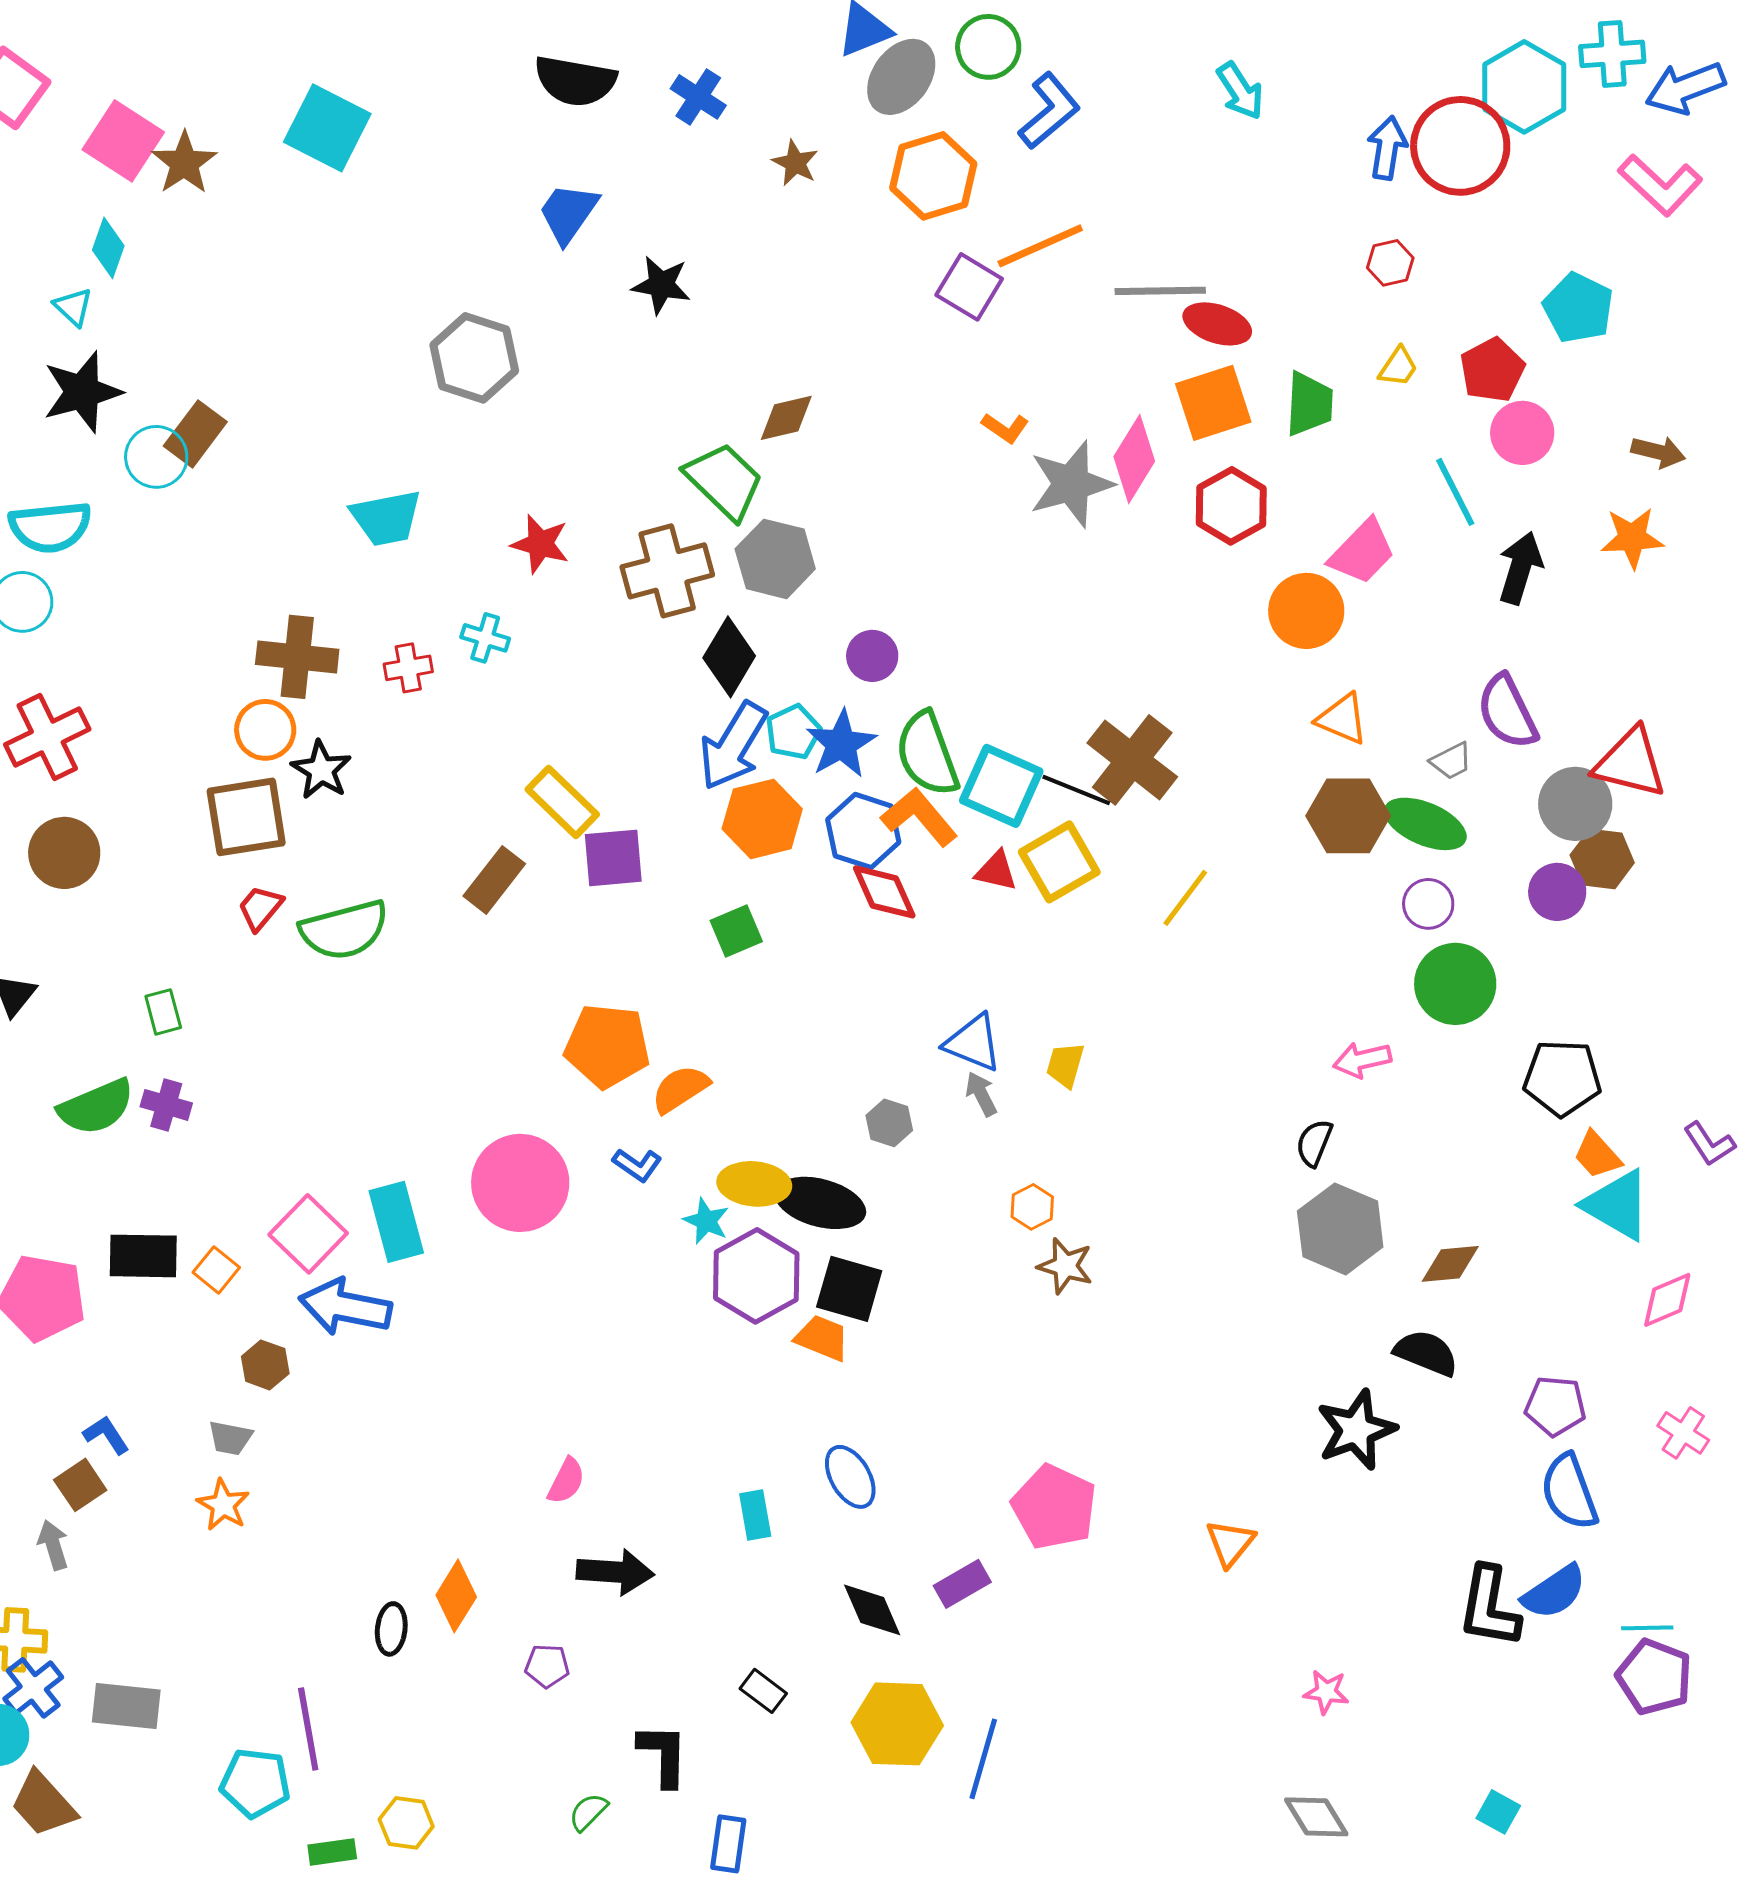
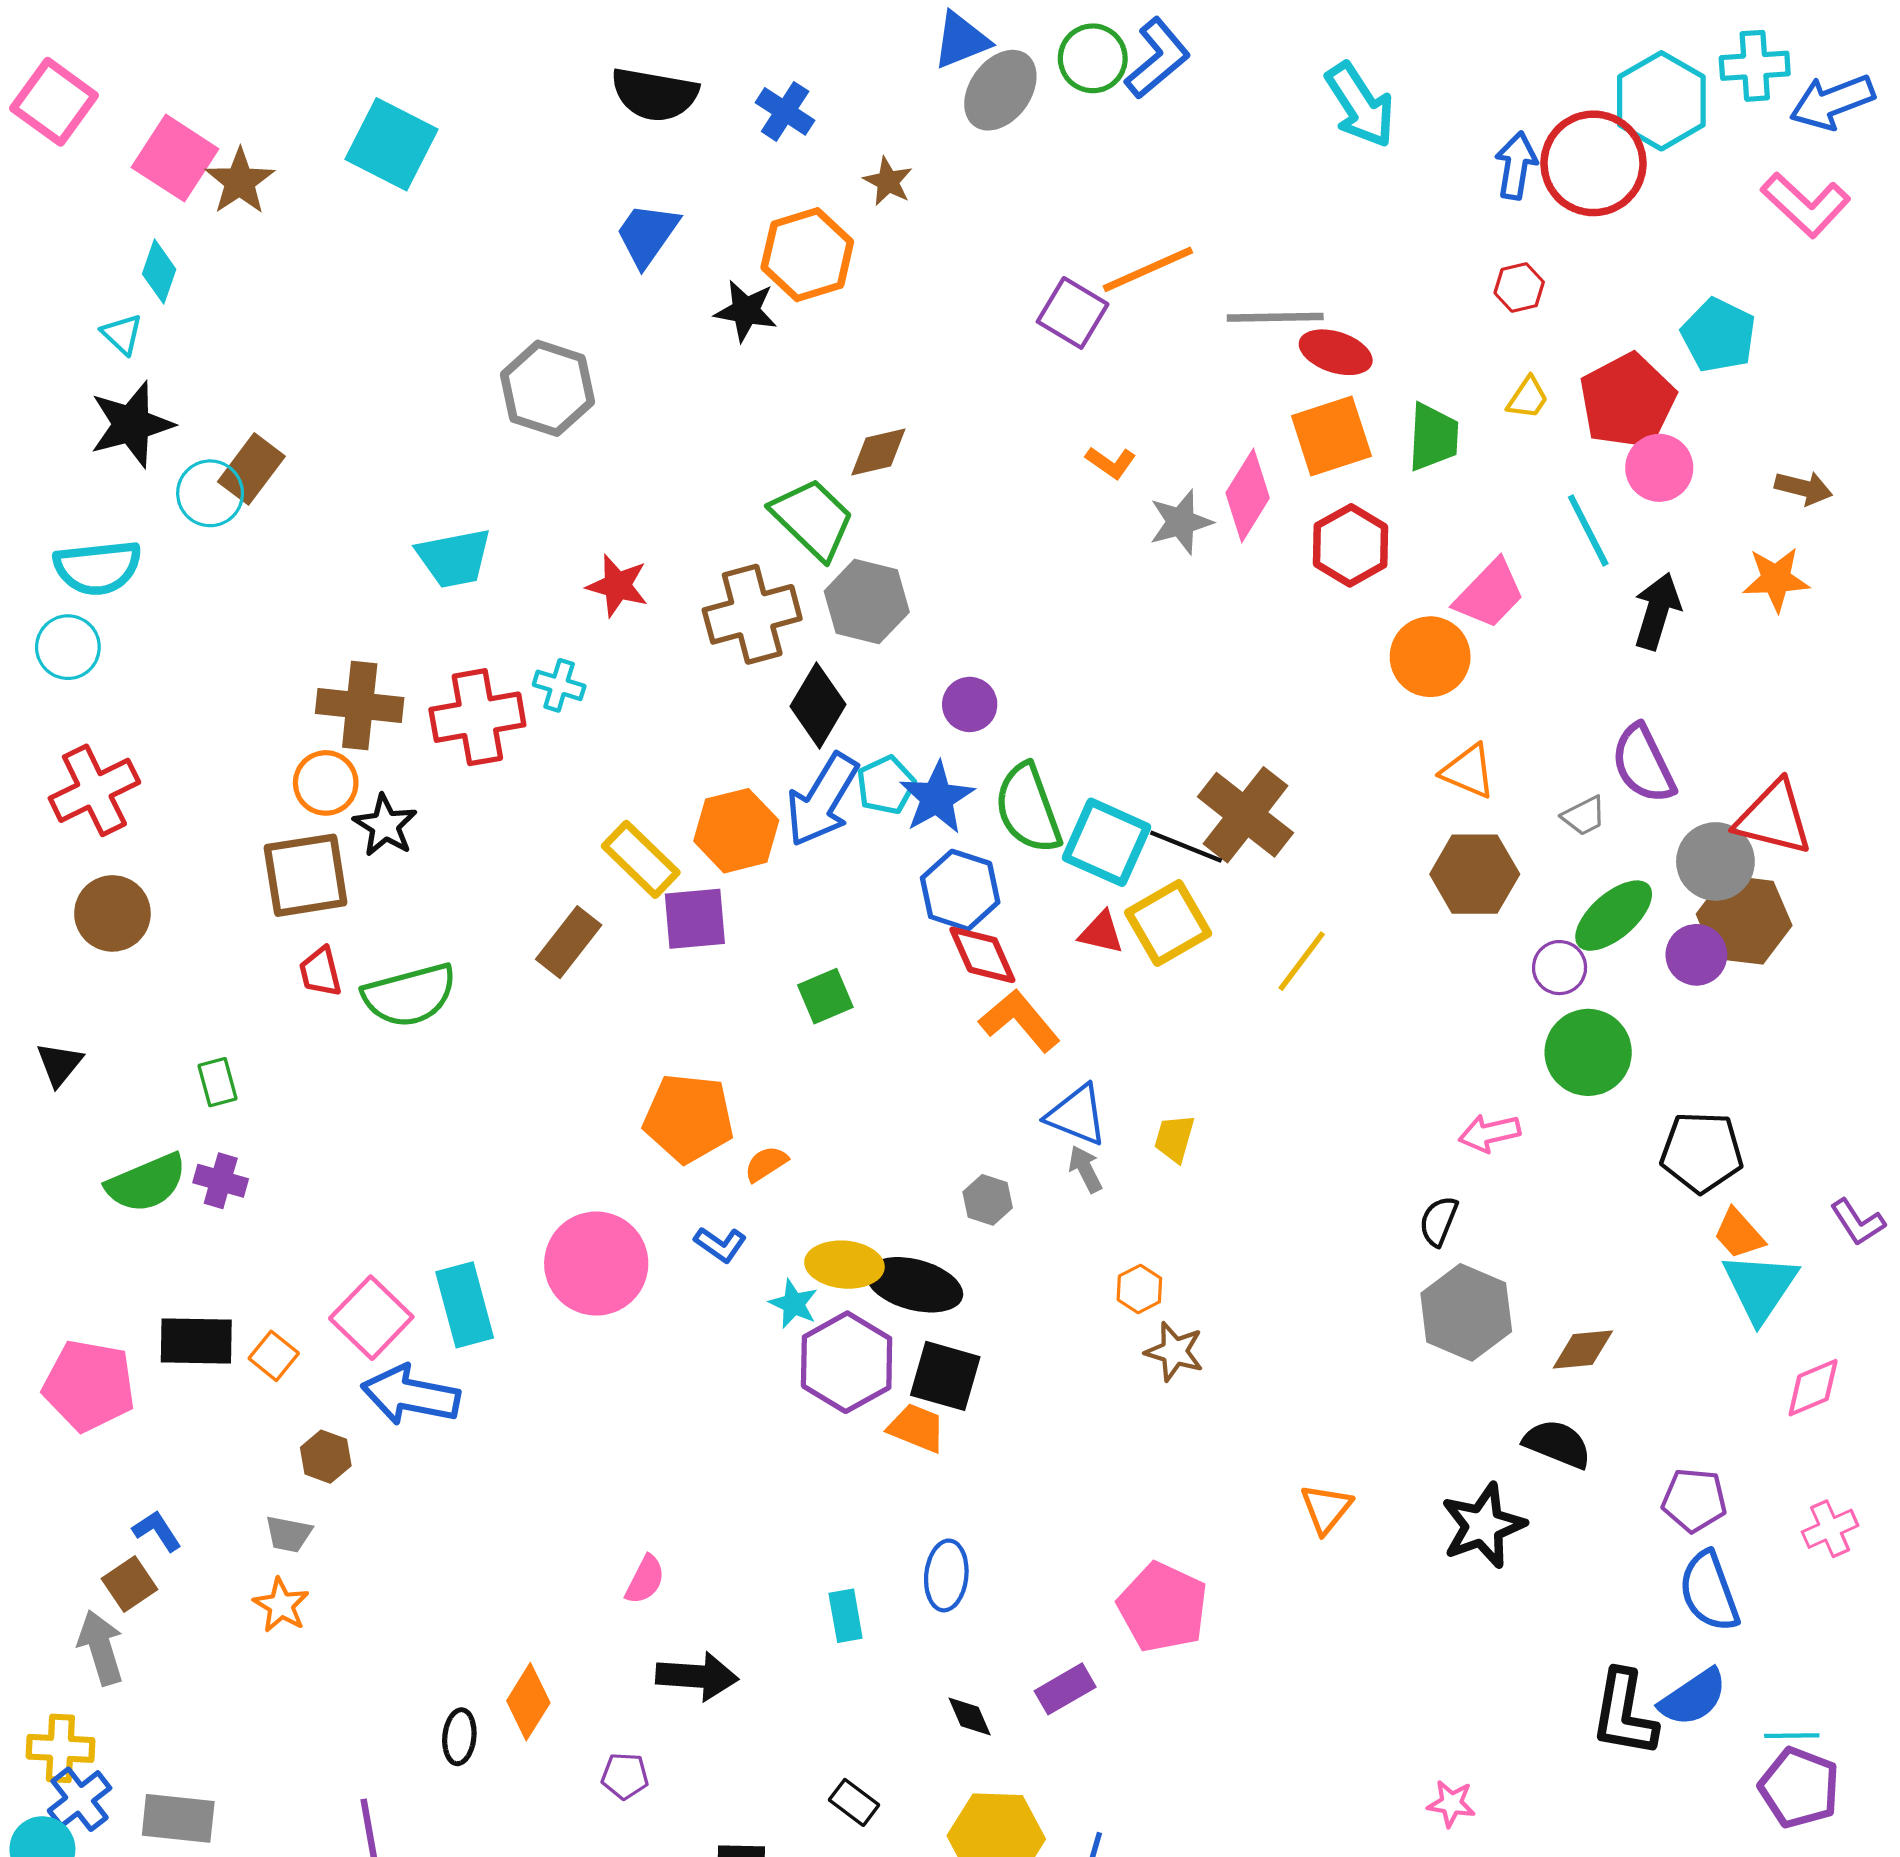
cyan arrow: (1240, 91) -> (1360, 105), size x1.4
blue L-shape: (1049, 111) -> (1157, 58), moved
orange hexagon: (933, 176) -> (807, 255), moved
red pentagon: (1492, 370) -> (1627, 401), size x1.4
gray star: (1071, 484) -> (1181, 522), size x0.7
red cross: (408, 668) -> (477, 717), size x1.8
orange L-shape: (919, 817) -> (1020, 1021), moved
orange hexagon: (762, 819) -> (736, 831), moved
green ellipse: (1425, 824) -> (1614, 916), moved, turned -64
brown hexagon: (1602, 859) -> (1744, 920), size x1.4
red trapezoid: (260, 908) -> (320, 972), turned -54
orange semicircle: (680, 1089) -> (766, 1164), size x0.7
cyan triangle: (1617, 1205) -> (1760, 1287), turned 34
pink cross: (1683, 1433) -> (1830, 1529), turned 33
blue ellipse: (850, 1477) -> (946, 1575), turned 36
orange triangle: (1230, 1543) -> (1326, 1509), moved
gray arrow: (53, 1545) -> (101, 1648), size x1.4
black diamond: (872, 1610) -> (970, 1717), size x0.7

